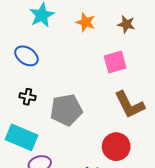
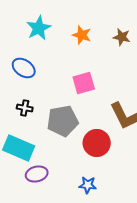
pink square: (115, 62) -> (84, 83), moved
red circle: (116, 147) -> (97, 143), moved

